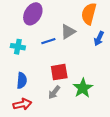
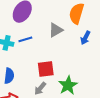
blue line: (48, 41) -> (25, 39), moved

